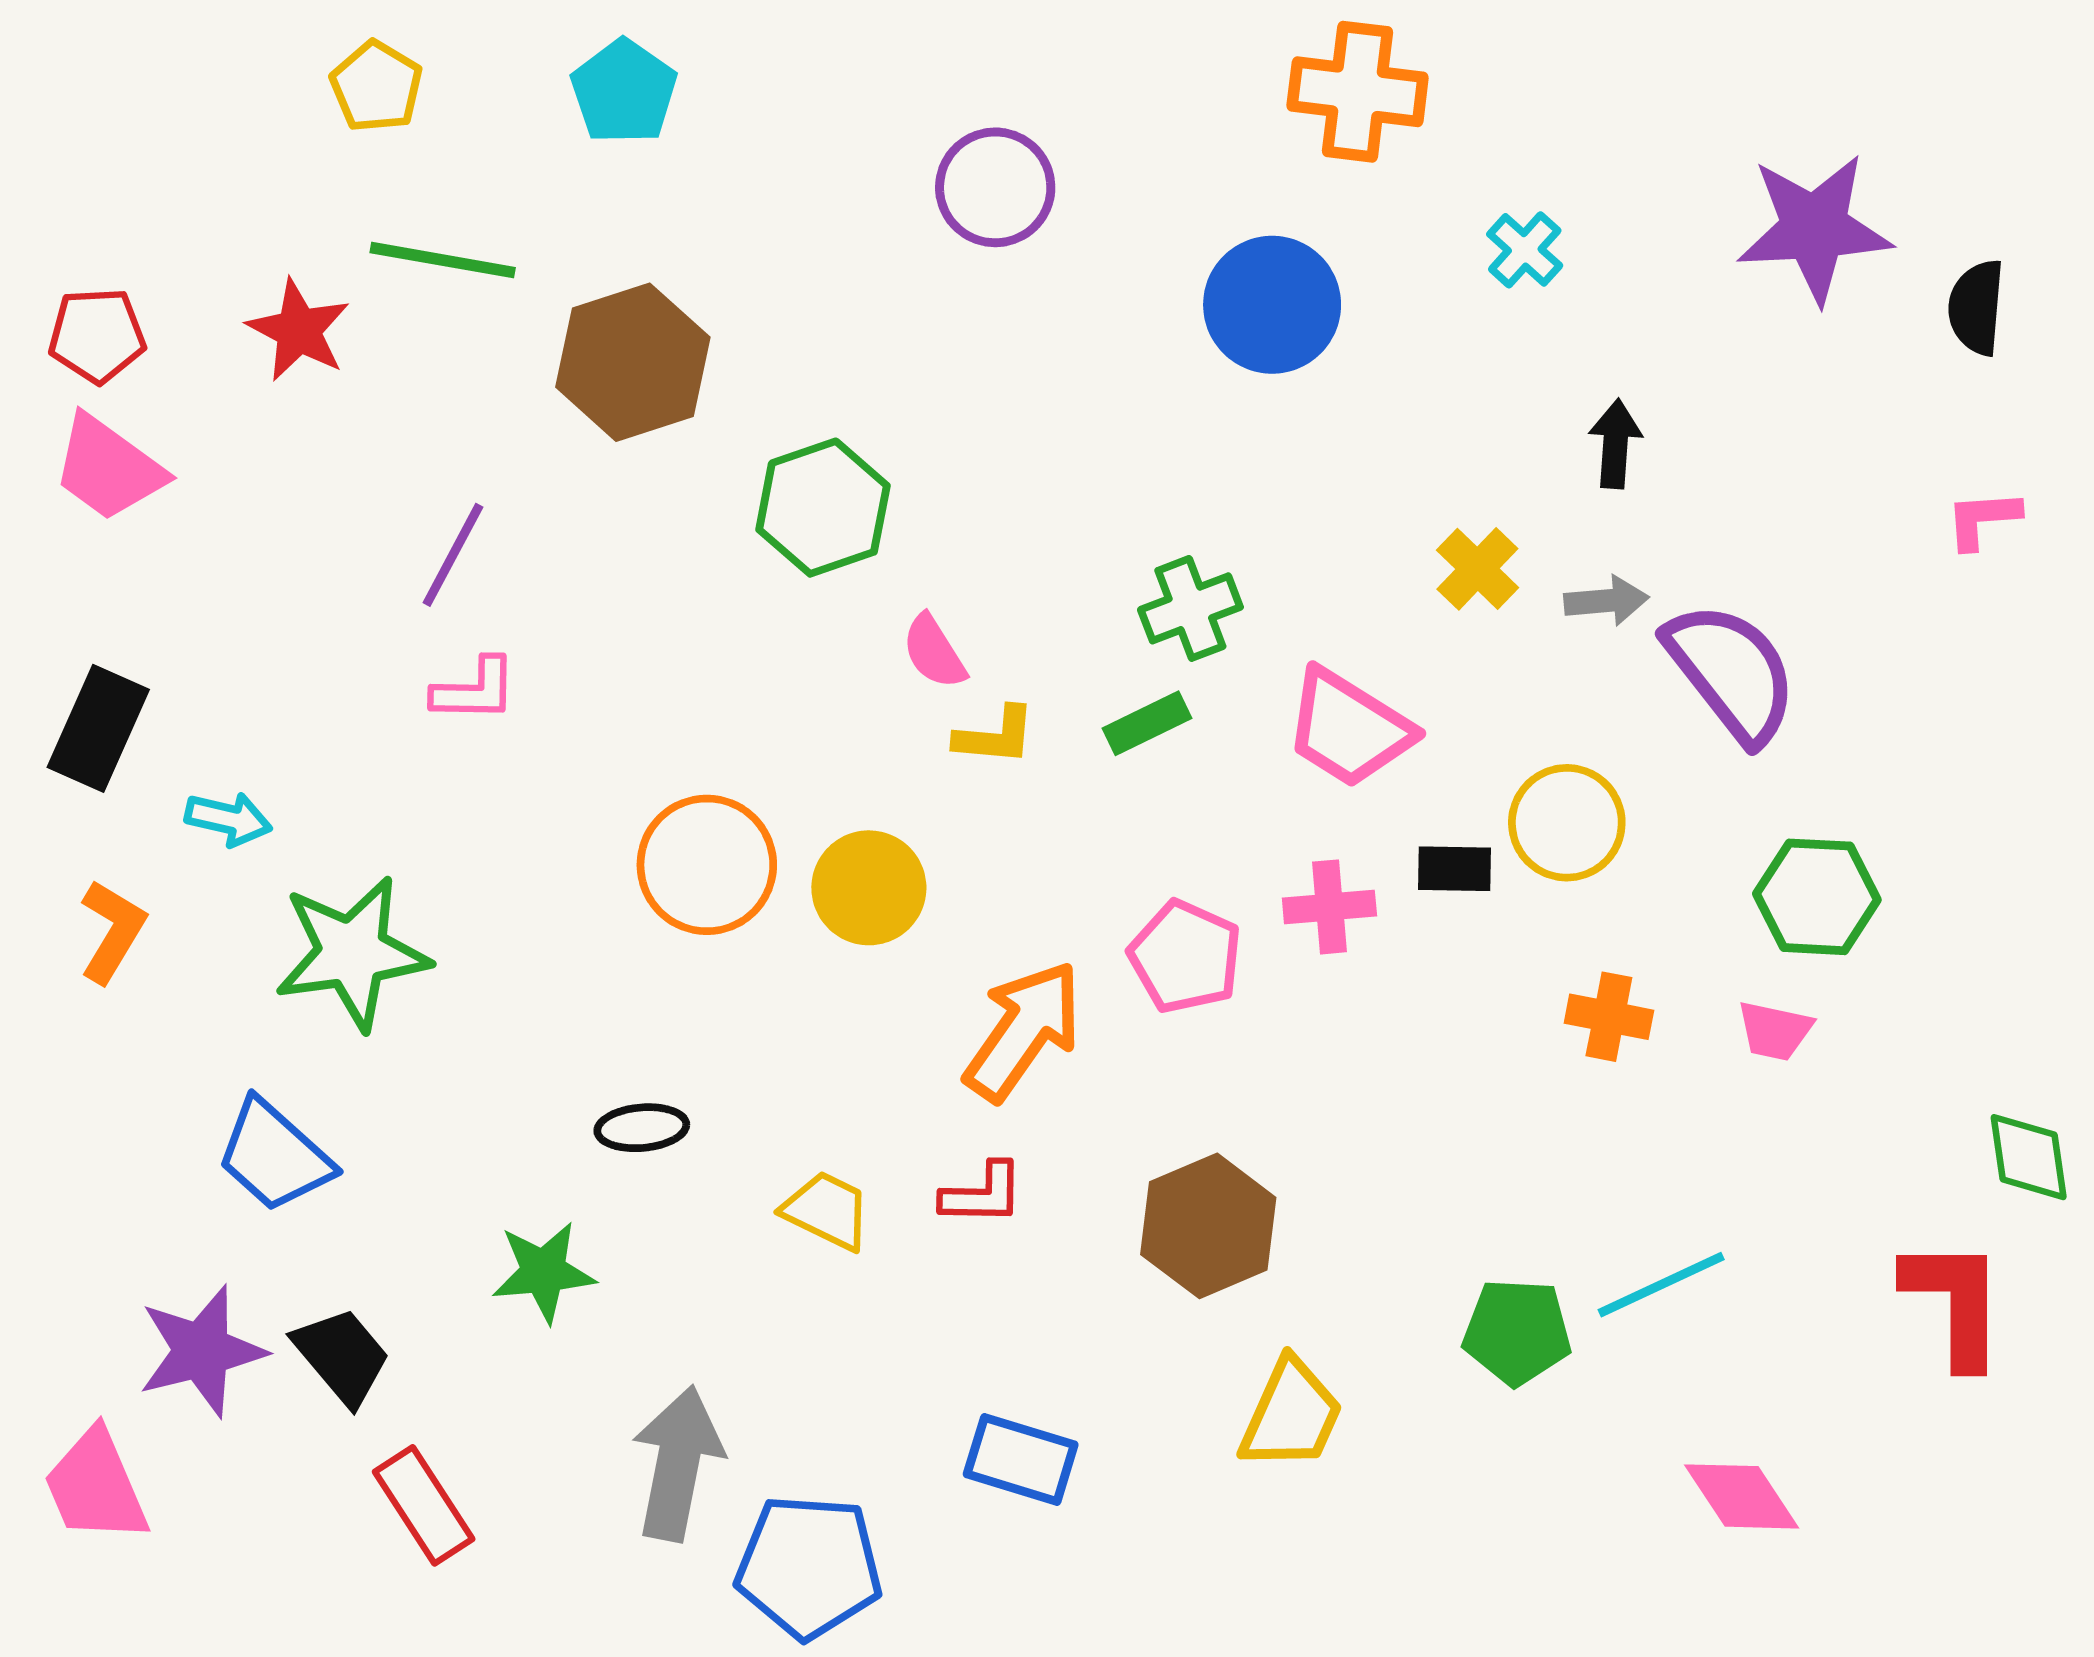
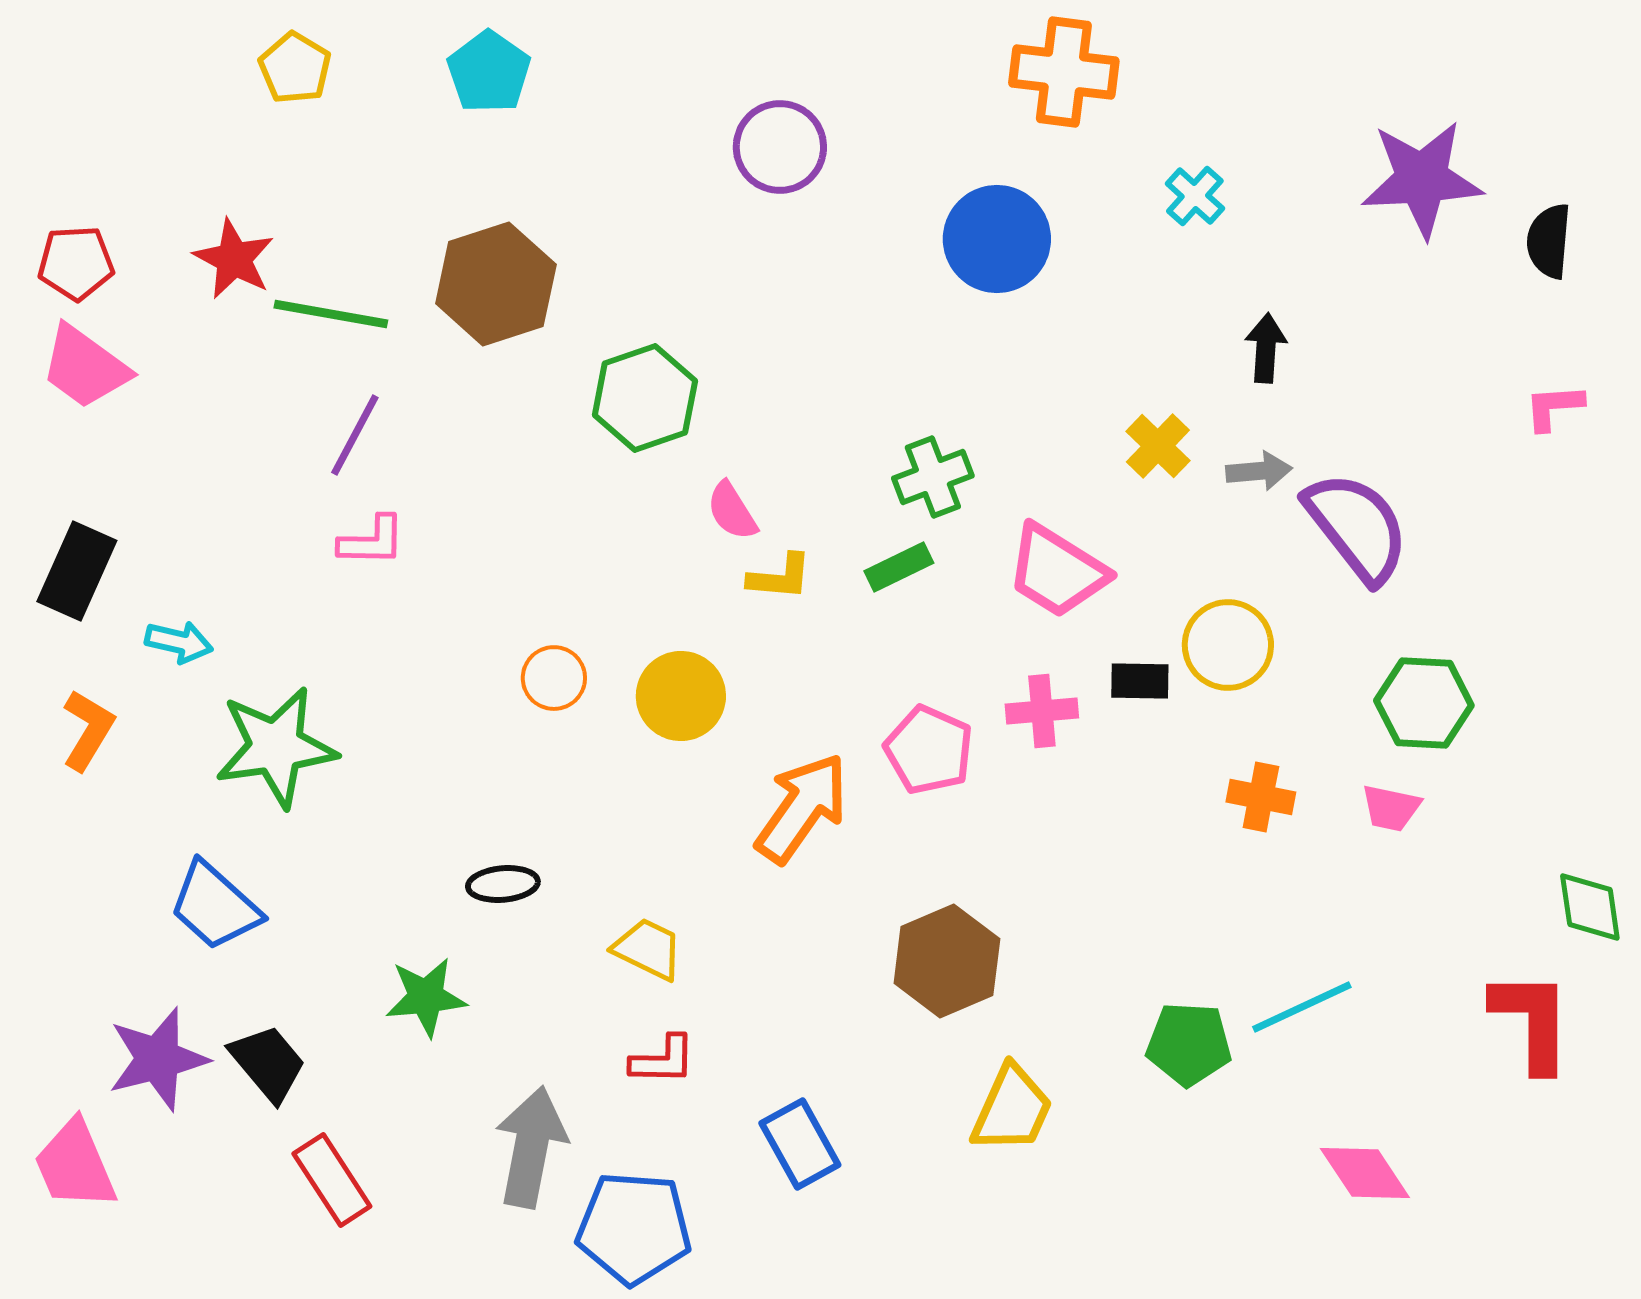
green line: (443, 260) -> (331, 314), moved
orange circle: (707, 865) -> (554, 678), size x0.6
red L-shape: (982, 1194) -> (663, 1060), moved
blue rectangle: (1021, 1459) -> (800, 1144), turned 44

